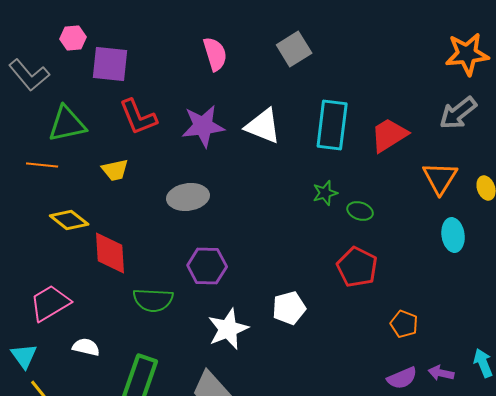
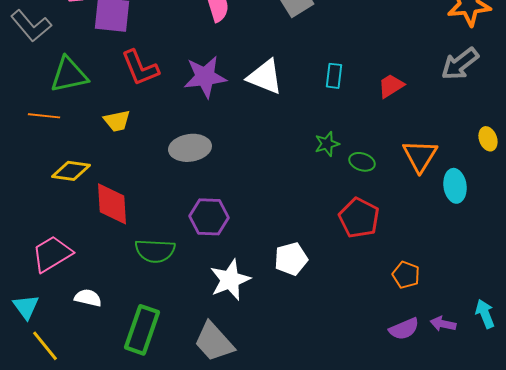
cyan rectangle: (332, 125) -> (334, 76), size x0.5
red trapezoid: (389, 135) -> (391, 86), size x0.7
orange triangle: (440, 178) -> (420, 156), moved
yellow diamond: (69, 220) -> (71, 171), turned -30

